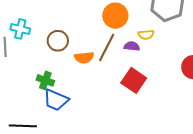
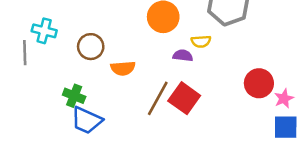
brown line: (107, 48) -> (158, 98), moved

